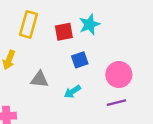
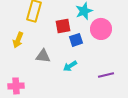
red square: (64, 32) -> (63, 26), moved
pink circle: (119, 75) -> (101, 29), moved

